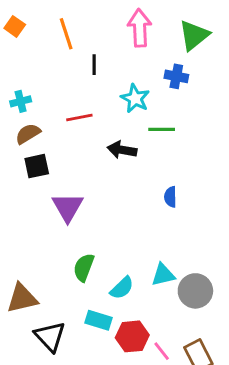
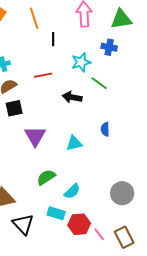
green triangle: (194, 35) -> (121, 19), turned 30
cyan star: (135, 98) -> (81, 62), turned 30
green line: (162, 129) -> (99, 83), turned 36
green semicircle: (84, 267) -> (46, 177), turned 36
cyan triangle: (163, 275) -> (74, 143), moved

